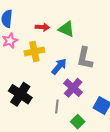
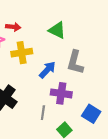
red arrow: (42, 27) -> (13, 27), moved
purple cross: (73, 88) -> (61, 93), turned -36

